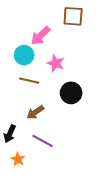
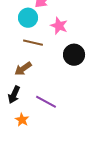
brown arrow: (35, 112) -> (23, 69), moved

